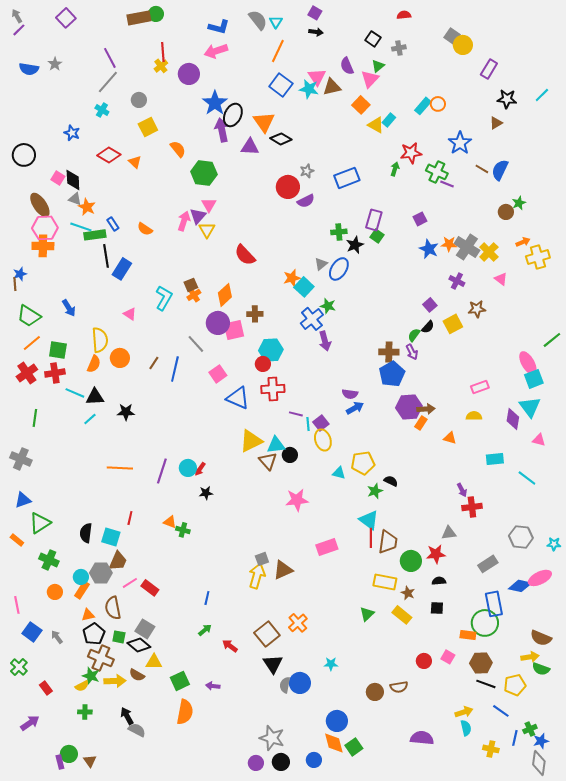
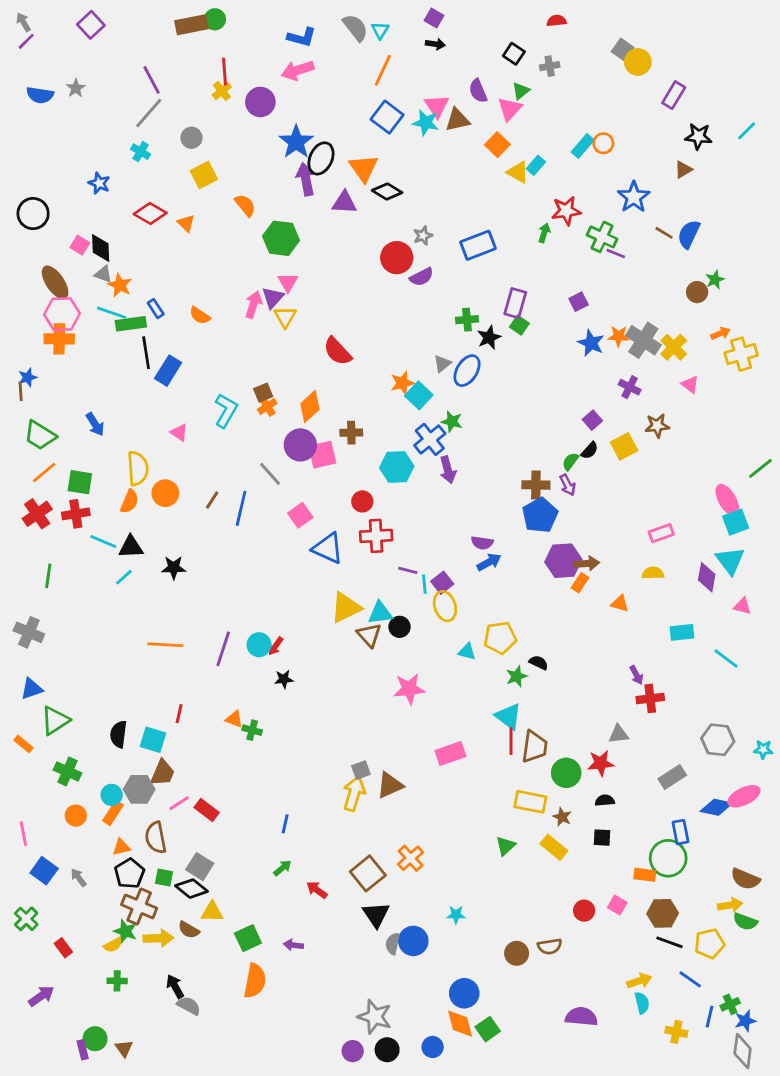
cyan hexagon: (271, 350) -> (397, 467), moved
blue rectangle: (494, 604) -> (681, 832), size x0.7

